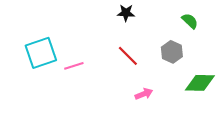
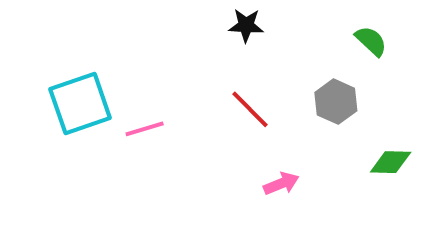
green diamond: (200, 83) -> (391, 162), size x0.7

